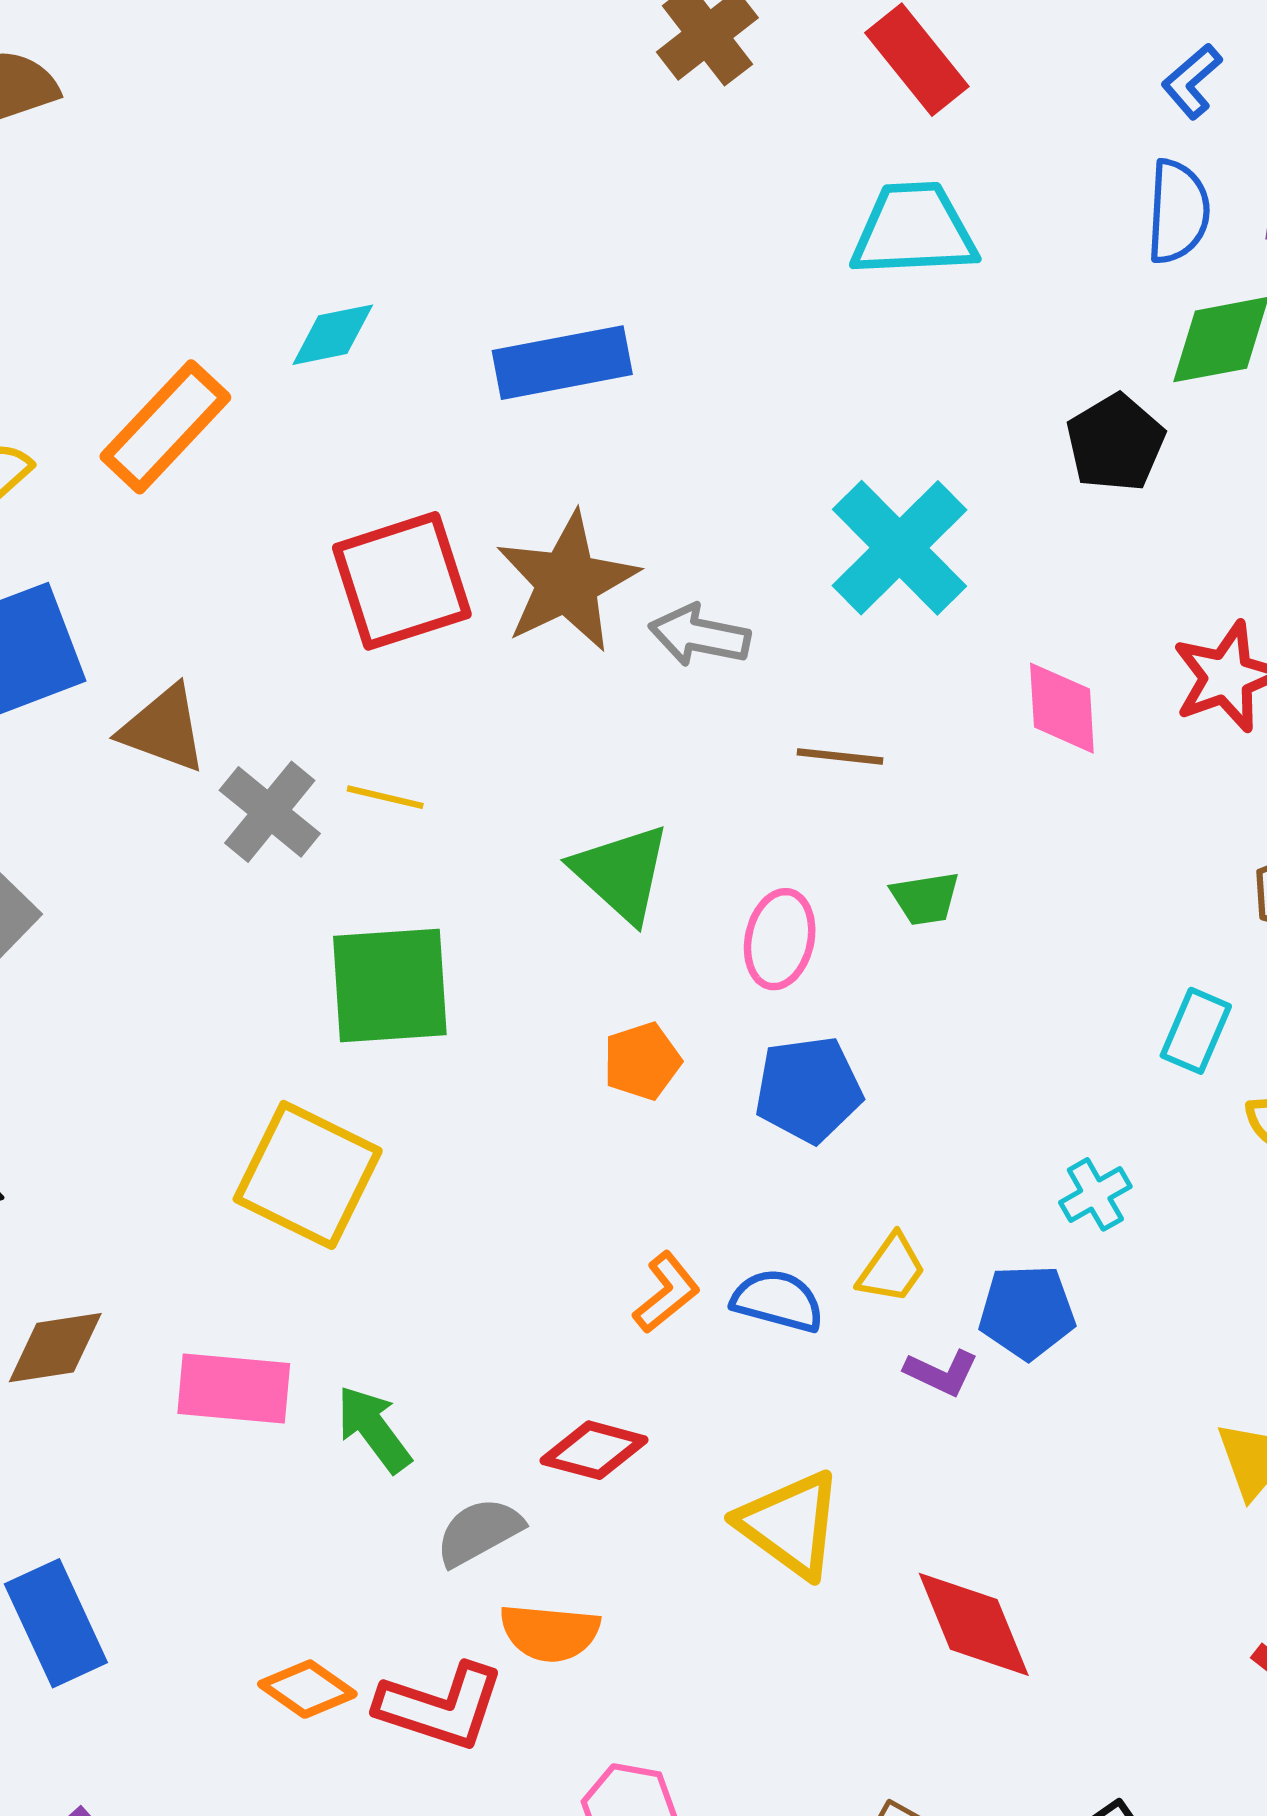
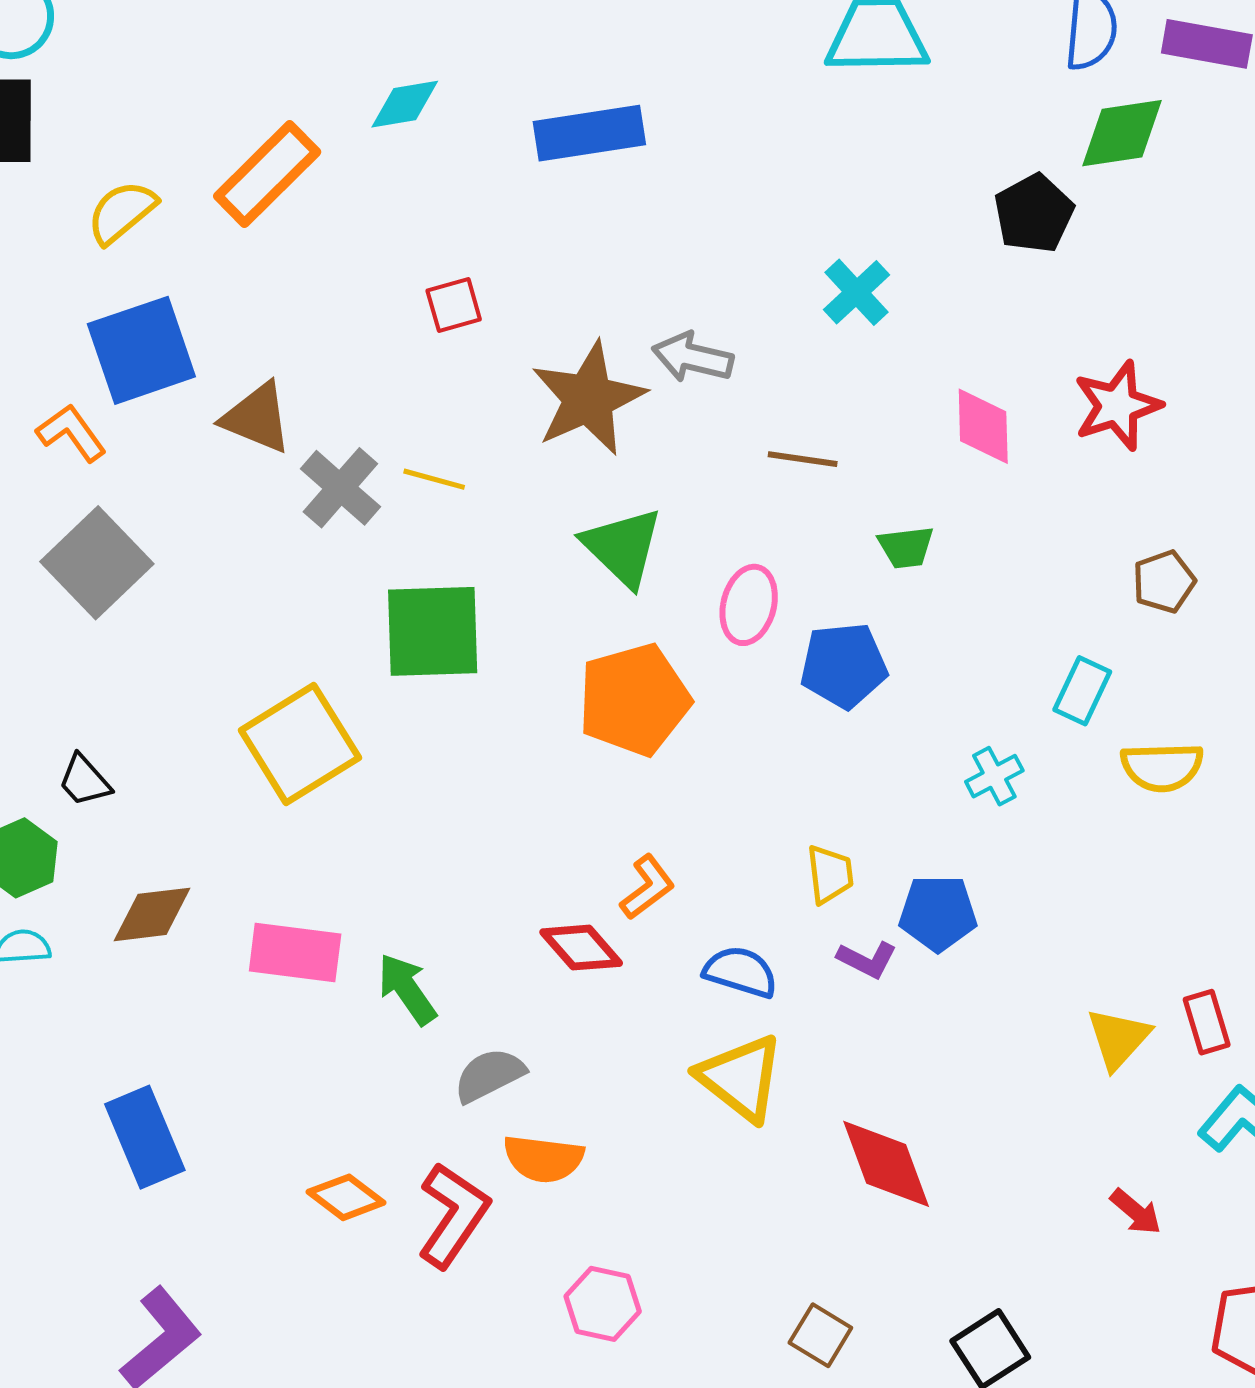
cyan cross: (899, 548) -> (857, 292), size x0.6
red square: (402, 581) -> (454, 305), size x0.5
brown star: (567, 582) -> (588, 399), moved
green trapezoid: (925, 898) -> (906, 547), moved
orange pentagon: (642, 1061) -> (634, 700), size x1.8
blue pentagon: (808, 1089) -> (844, 665), moved
yellow square: (308, 1175) -> (300, 744), moved, turned 30
cyan cross: (1095, 1194) -> (994, 776), moved
yellow trapezoid: (892, 1269) -> (830, 874), turned -44
blue semicircle: (778, 1301) -> (741, 972), moved
red diamond: (594, 1450) -> (581, 948), moved, turned 32
red L-shape: (440, 1706) -> (453, 1215), turned -76

